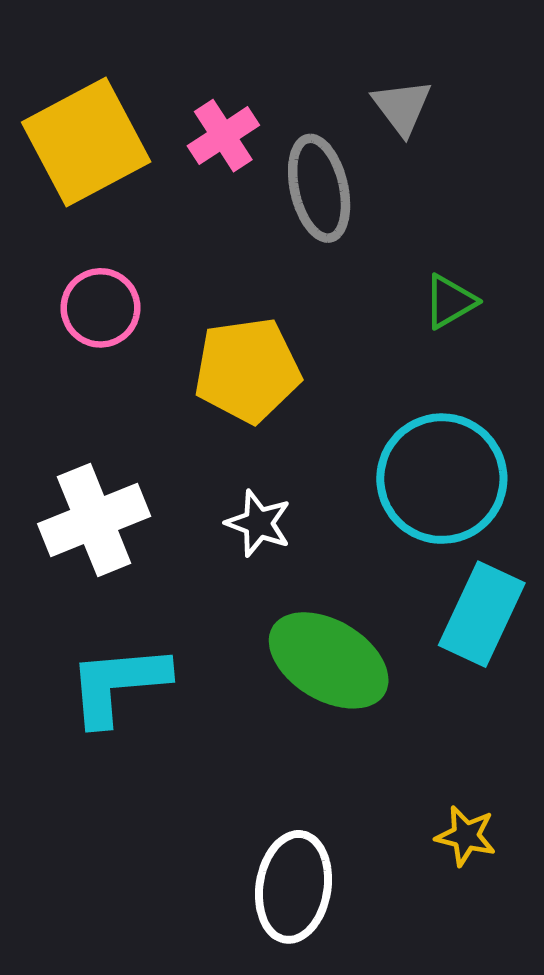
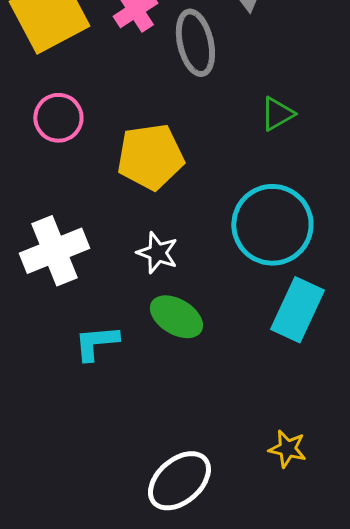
green ellipse: (329, 660) -> (176, 317), moved, size x0.7
cyan L-shape: (118, 684) -> (96, 343), moved, size x0.7
white ellipse: (294, 887) -> (179, 481), turned 40

